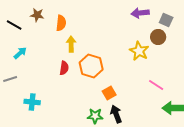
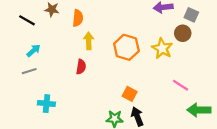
orange hexagon: (91, 66) -> (126, 47), moved
gray line: (10, 79) -> (29, 71), moved
orange square: (109, 93) -> (130, 94), turned -32

